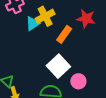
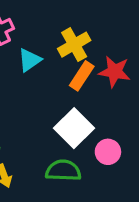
yellow cross: (45, 16) -> (74, 45), moved
red star: (86, 19) -> (115, 72), moved

